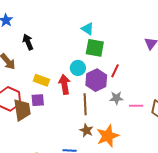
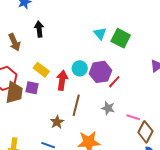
green square: (95, 48) -> (121, 38), moved
purple hexagon: (96, 80) -> (100, 72), moved
pink line: (136, 106) -> (133, 117), moved
brown star: (86, 130) -> (57, 122), moved

